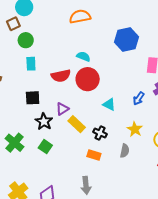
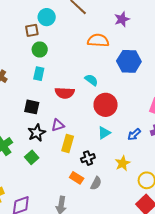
blue hexagon: (127, 40) -> (129, 61), moved
red circle: (88, 79) -> (106, 105), moved
cyan triangle: (109, 104) -> (104, 133), turned 48
yellow rectangle: (77, 124) -> (68, 144), turned 48
black cross: (100, 133) -> (88, 158), turned 32
gray semicircle: (125, 151) -> (96, 183), moved

